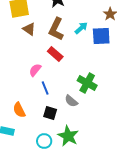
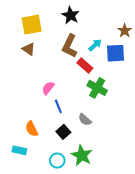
brown triangle: (29, 29) -> (29, 49), moved
red rectangle: (55, 54) -> (85, 65), moved
green cross: (87, 83) -> (97, 88), moved
black square: (50, 113) -> (63, 132), turned 32

